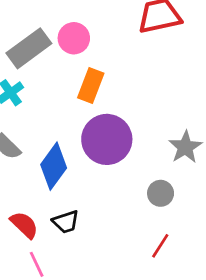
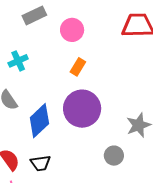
gray rectangle: (29, 48) -> (34, 15), moved, size x0.7
orange rectangle: (91, 85) -> (78, 67), size x0.7

